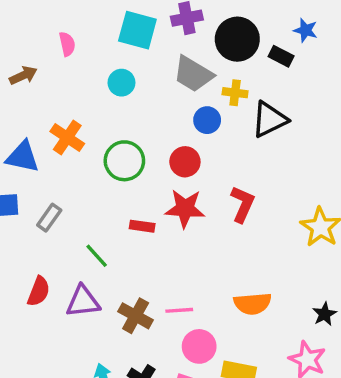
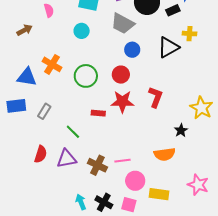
black rectangle: (281, 56) -> (173, 10), turned -48
yellow cross: (235, 93) -> (189, 34), moved
black star: (325, 314) -> (181, 130), moved

